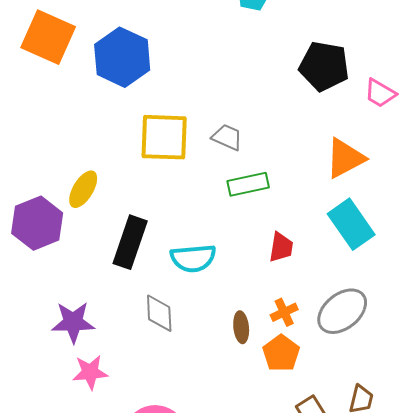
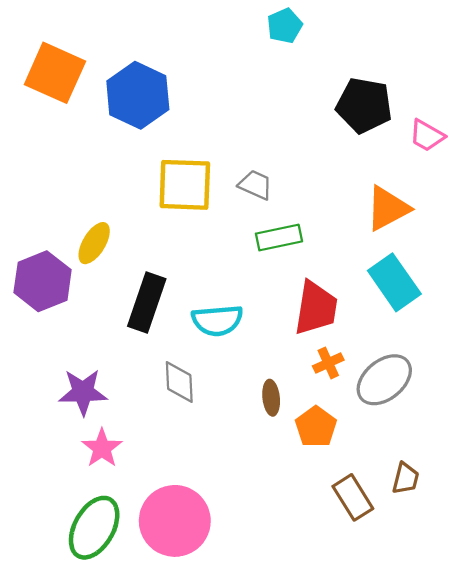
red trapezoid: (281, 247) -> (316, 308), size x1.6
orange cross: (284, 312) -> (328, 363), moved
pink star: (90, 372) -> (102, 448), turned -30

